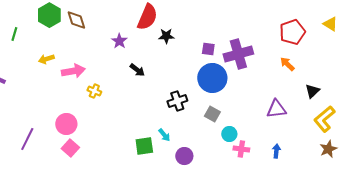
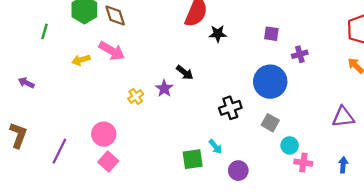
purple star: (119, 41) -> (164, 88), moved
purple square: (208, 49) -> (271, 34), moved
purple cross: (238, 54) -> (300, 54), size x0.5
pink arrow: (73, 71) -> (112, 51), moved, turned 40
yellow cross: (94, 91) -> (136, 96), turned 32

